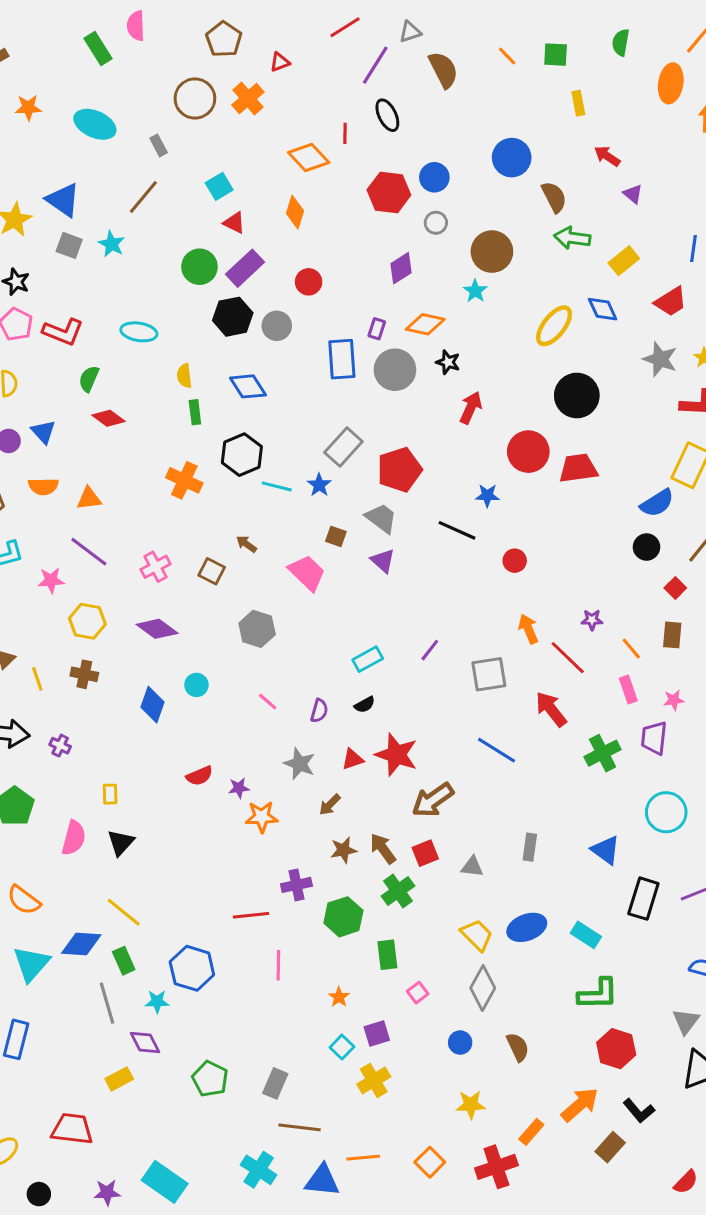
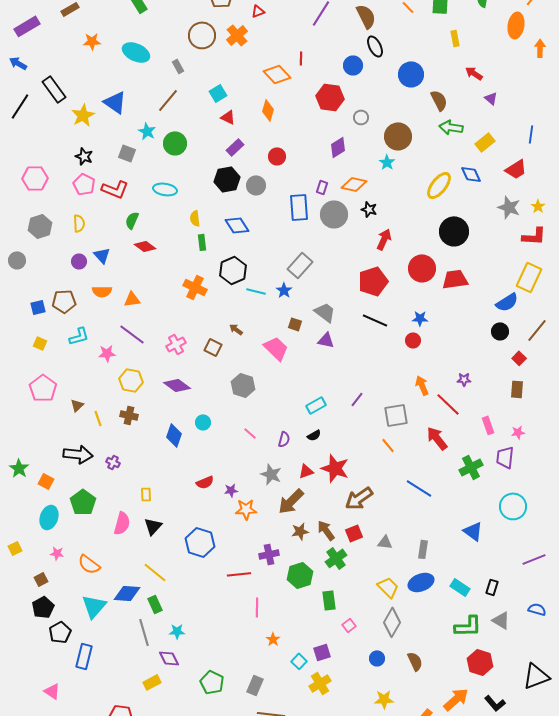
black ellipse: (387, 115) -> (375, 46), moved
blue circle: (434, 177) -> (353, 65), moved
gray square: (69, 245) -> (127, 153), moved
green circle: (199, 267) -> (175, 143), moved
purple rectangle: (245, 268) -> (235, 147), size x0.7
red pentagon: (400, 470) -> (373, 281), moved
blue star: (487, 496) -> (420, 318), moved
purple triangle: (383, 561) -> (326, 340), turned -30
orange line: (631, 649) -> (388, 445), moved
blue line: (496, 750) -> (419, 488), moved
brown arrow: (330, 805) -> (291, 501), size x1.8
gray rectangle: (530, 847) -> (423, 549), moved
black rectangle: (643, 899) -> (492, 587), moved, size x0.6
blue hexagon: (192, 968) -> (200, 542), moved
orange star: (339, 997) -> (273, 639), moved
gray triangle: (686, 1021) -> (501, 620), moved, turned -36

